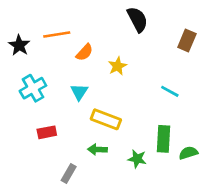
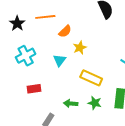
yellow star: (117, 66) -> (80, 48), moved
yellow rectangle: (106, 119) -> (91, 78), moved
green star: (137, 159) -> (95, 103), moved

